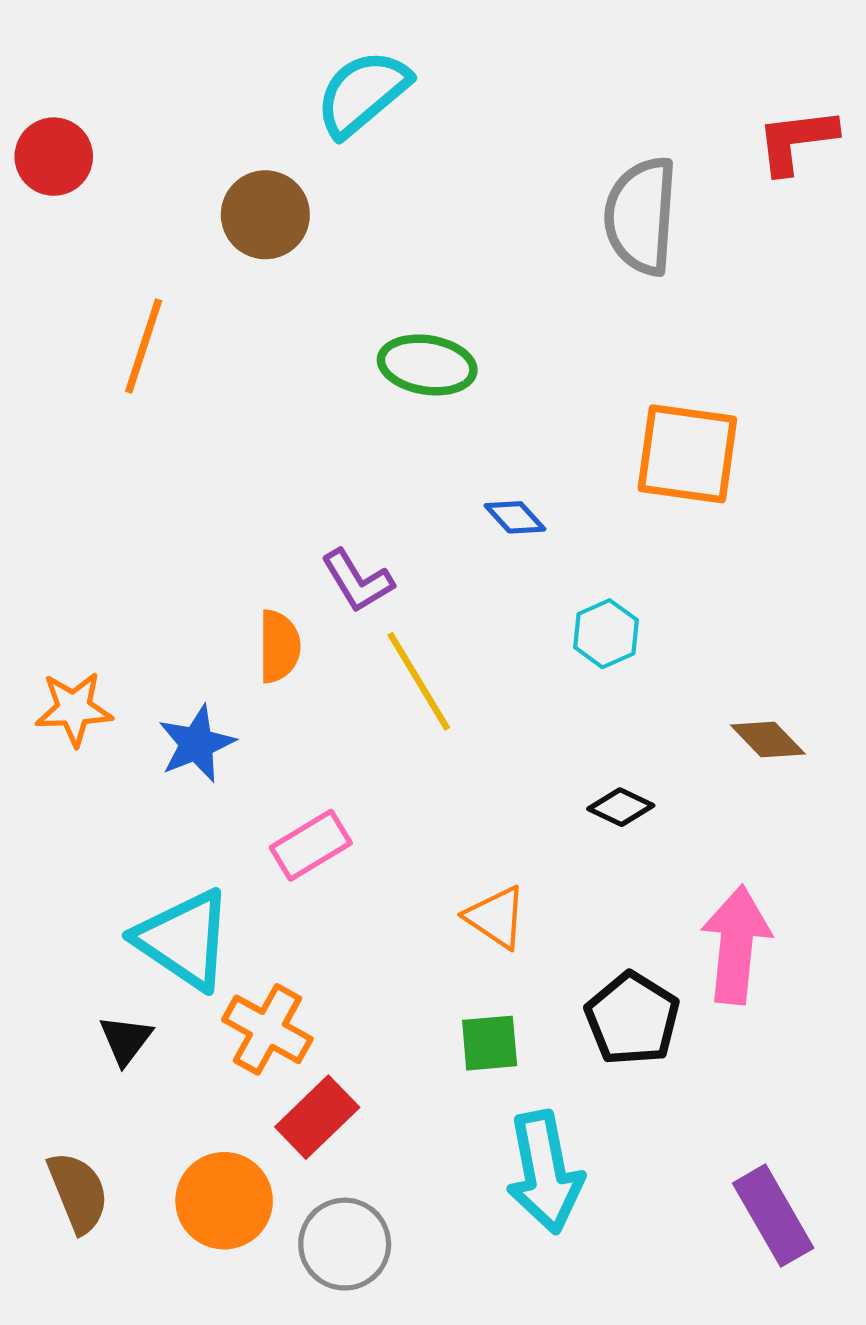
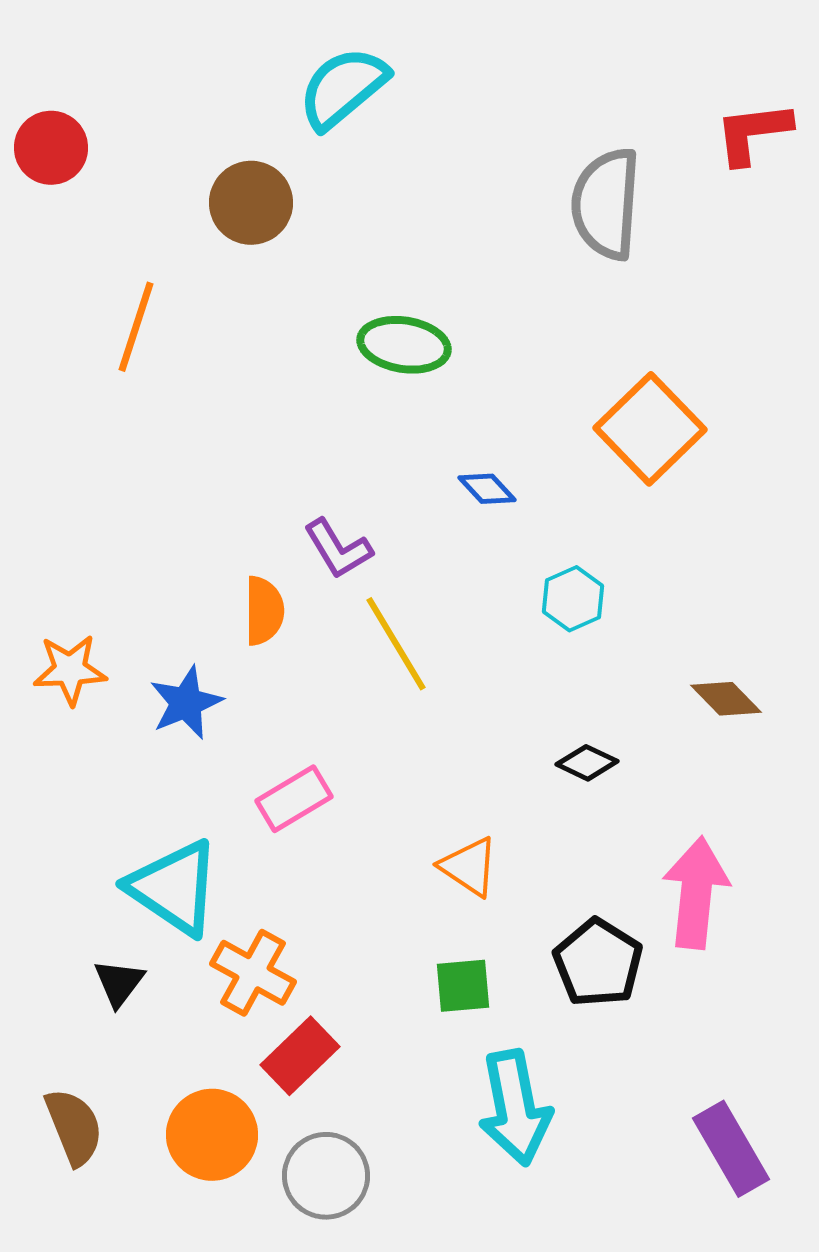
orange square: (687, 454) -> (650, 429), turned 38

